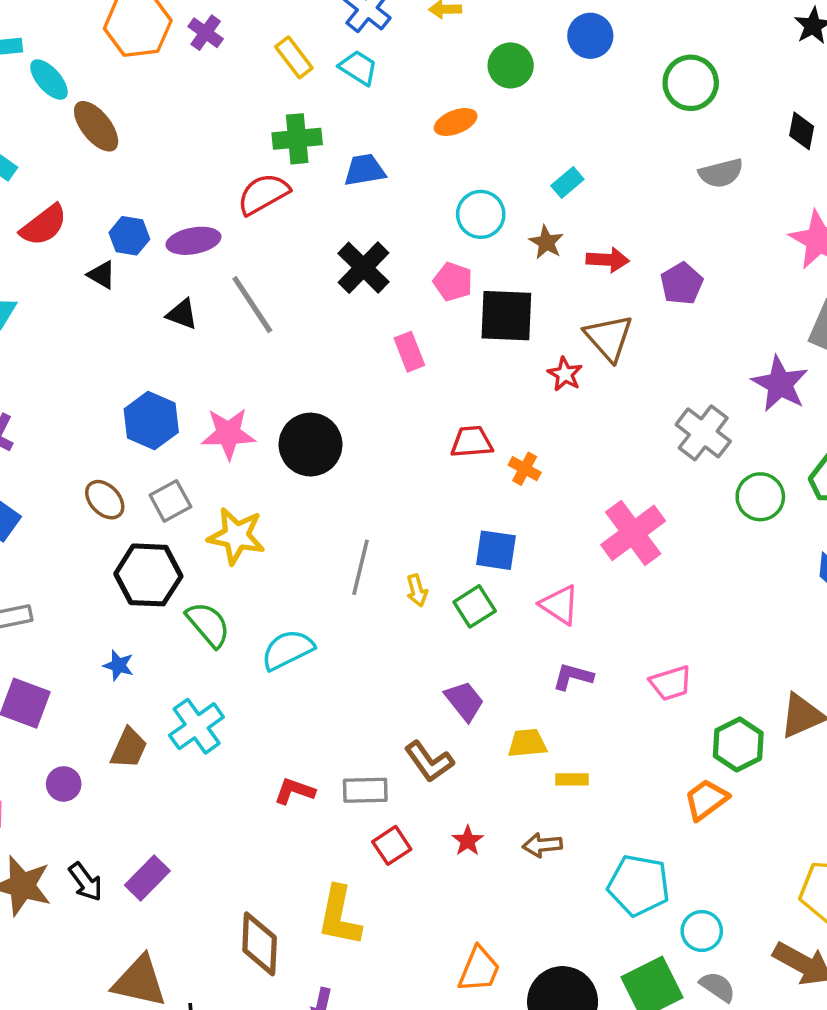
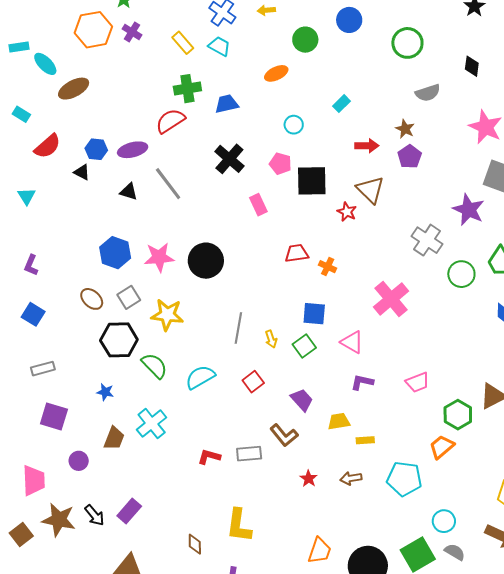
brown ellipse: (96, 126) -> (74, 89), turned -76
cyan circle: (481, 214) -> (294, 125), size x0.7
brown star: (546, 242) -> (405, 129), moved
red square: (392, 845) -> (253, 382), moved
cyan pentagon: (639, 885) -> (404, 479), moved
brown diamond: (260, 944) -> (195, 544), size x0.6

